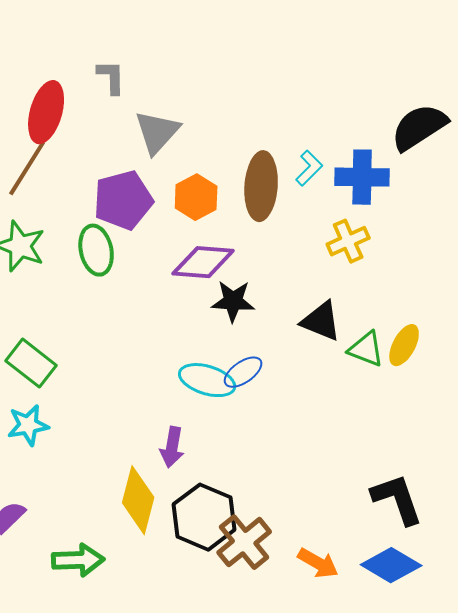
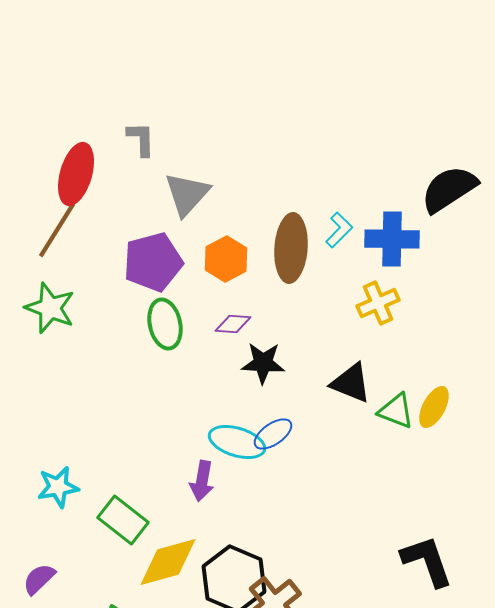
green ellipse: (96, 250) -> (165, 324), moved
purple diamond: (203, 262) -> (233, 324), size x0.6
green rectangle: (31, 363) -> (123, 520), moved
purple arrow: (172, 447) -> (202, 481), moved
yellow diamond: (138, 500) -> (168, 562), turned 60

